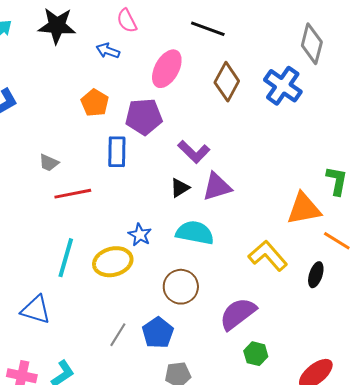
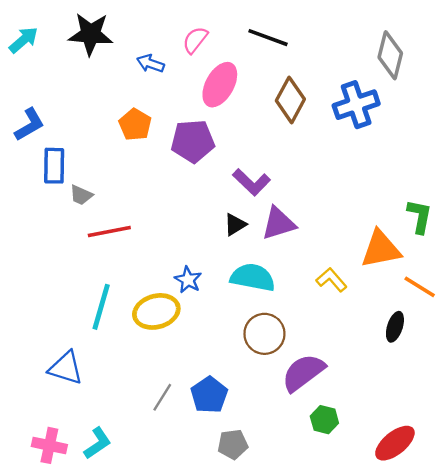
pink semicircle: (127, 21) -> (195, 40), moved, turned 65
blue cross: (283, 86) -> (356, 105), turned 36
blue rectangle: (117, 152) -> (54, 166), moved
yellow L-shape: (268, 256) -> (331, 280), moved, size x0.7
brown circle: (181, 287) -> (264, 334), moved

